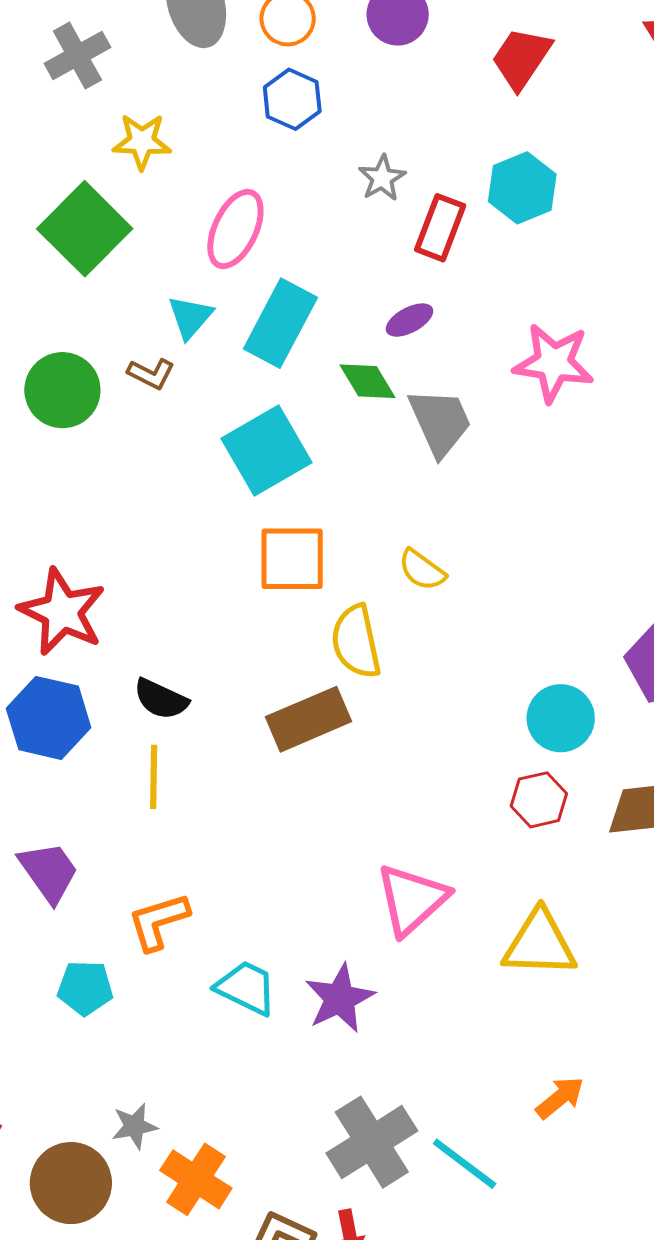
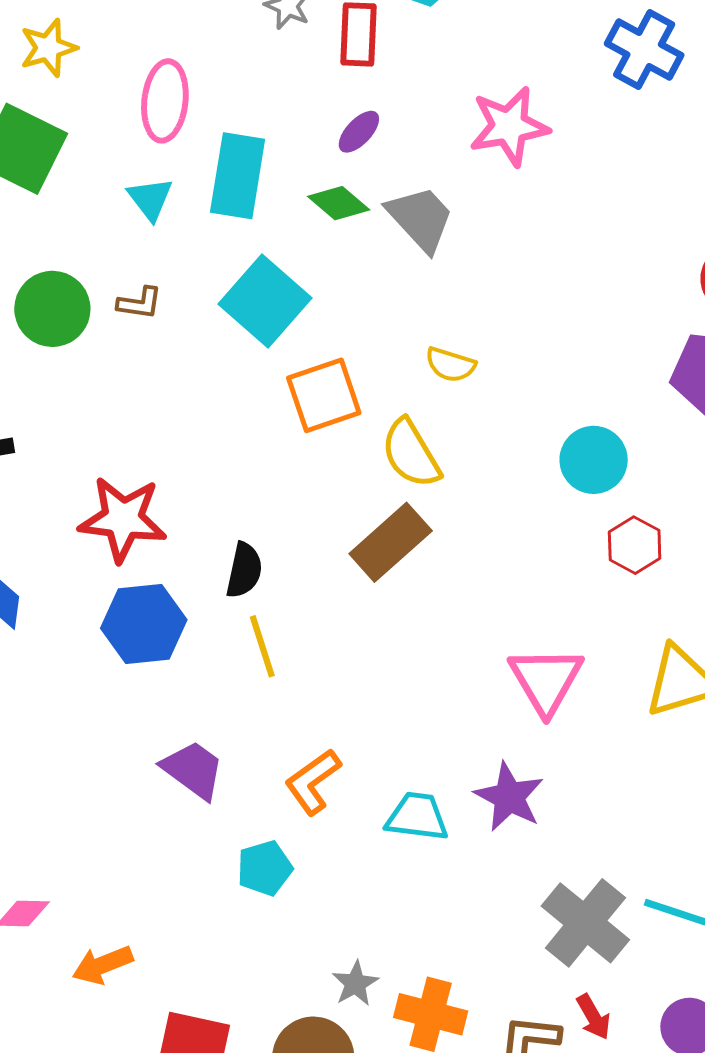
brown L-shape: (151, 374) -> (140, 303), moved
black semicircle: (161, 699) -> (244, 570), turned -84
cyan circle: (561, 718) -> (594, 460), moved

